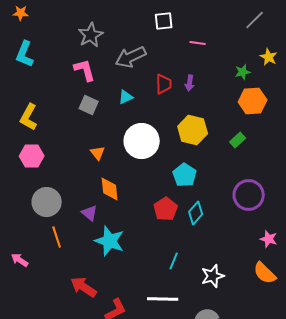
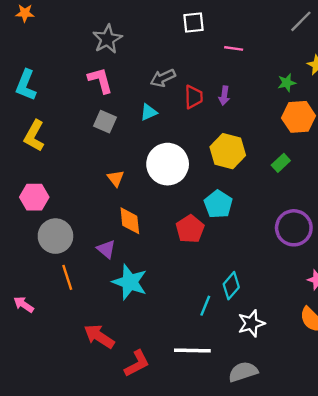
cyan L-shape: (25, 54) -> (26, 85), moved
gray arrow: (131, 57) -> (163, 78), moved, size x0.7
pink hexagon: (32, 156) -> (34, 197), moved
red pentagon: (166, 209) -> (190, 229), moved
cyan diamond: (196, 213) -> (231, 286), moved

